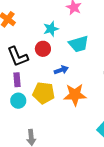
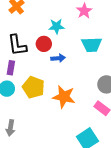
cyan trapezoid: (79, 44) -> (92, 45), moved
blue arrow: (61, 70) -> (58, 58), moved

